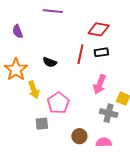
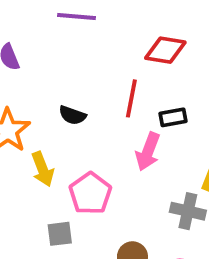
black rectangle: (101, 52) -> (173, 117), moved
pink arrow: (100, 84) -> (148, 152), moved

